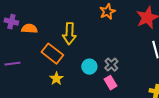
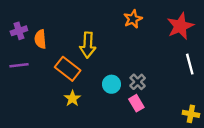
purple cross: (11, 22) -> (19, 31), turned -32
orange semicircle: (29, 29) -> (40, 39), turned -98
purple line: (12, 64) -> (19, 65), moved

